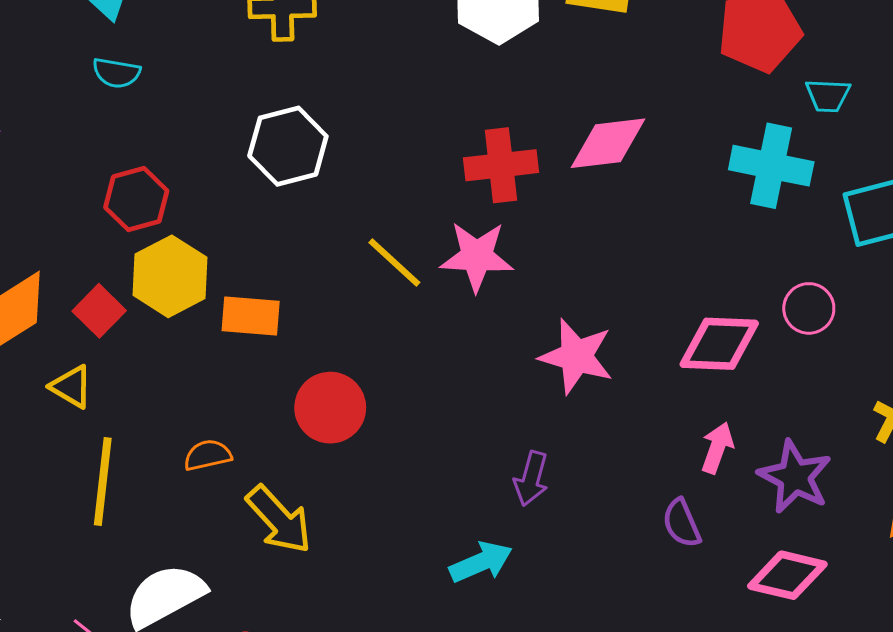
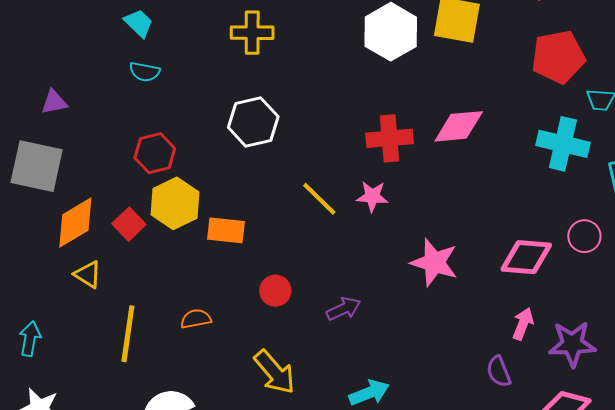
pink star: (477, 256) -> (372, 196), size x0.7
yellow triangle: (71, 387) -> (88, 275), moved
red circle: (330, 408) -> (275, 291), size x0.7
purple star: (795, 477) -> (572, 344), turned -30
purple arrow: (531, 479) -> (344, 309), moved, turned -132
yellow arrow: (279, 520) -> (275, 372), moved

